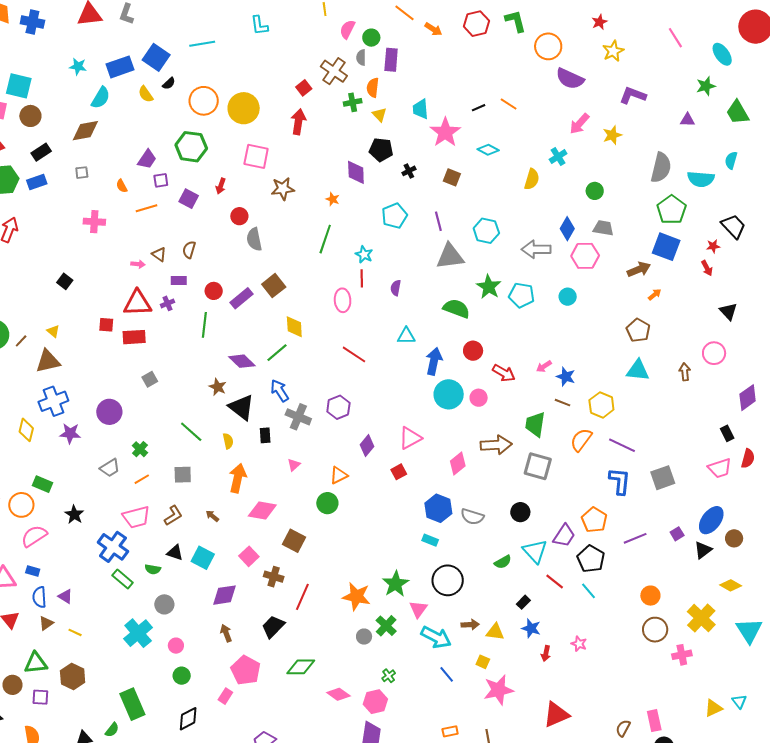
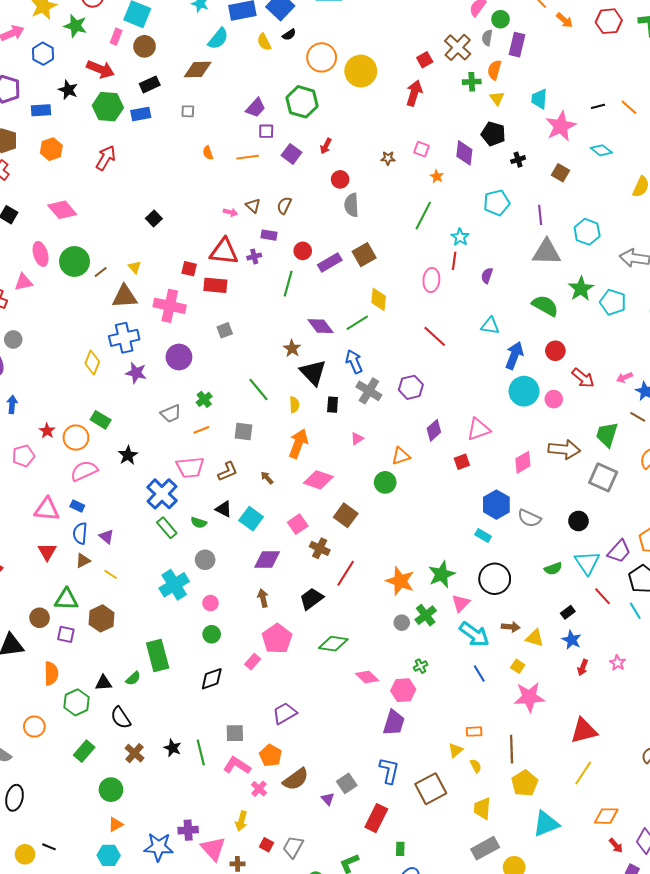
pink square: (256, 156) -> (422, 149), moved, size x0.6
orange semicircle: (122, 186) -> (208, 153), moved
brown star: (283, 189) -> (388, 158), size x0.6
pink cross: (94, 222) -> (170, 306), moved, size x1.4

